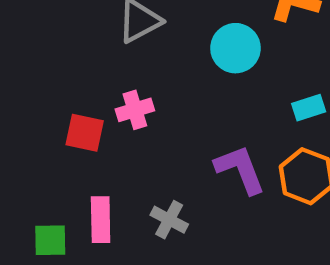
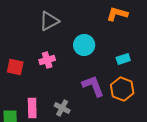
cyan circle: (235, 48) -> (84, 45), moved
red square: (85, 133) -> (15, 67), moved

